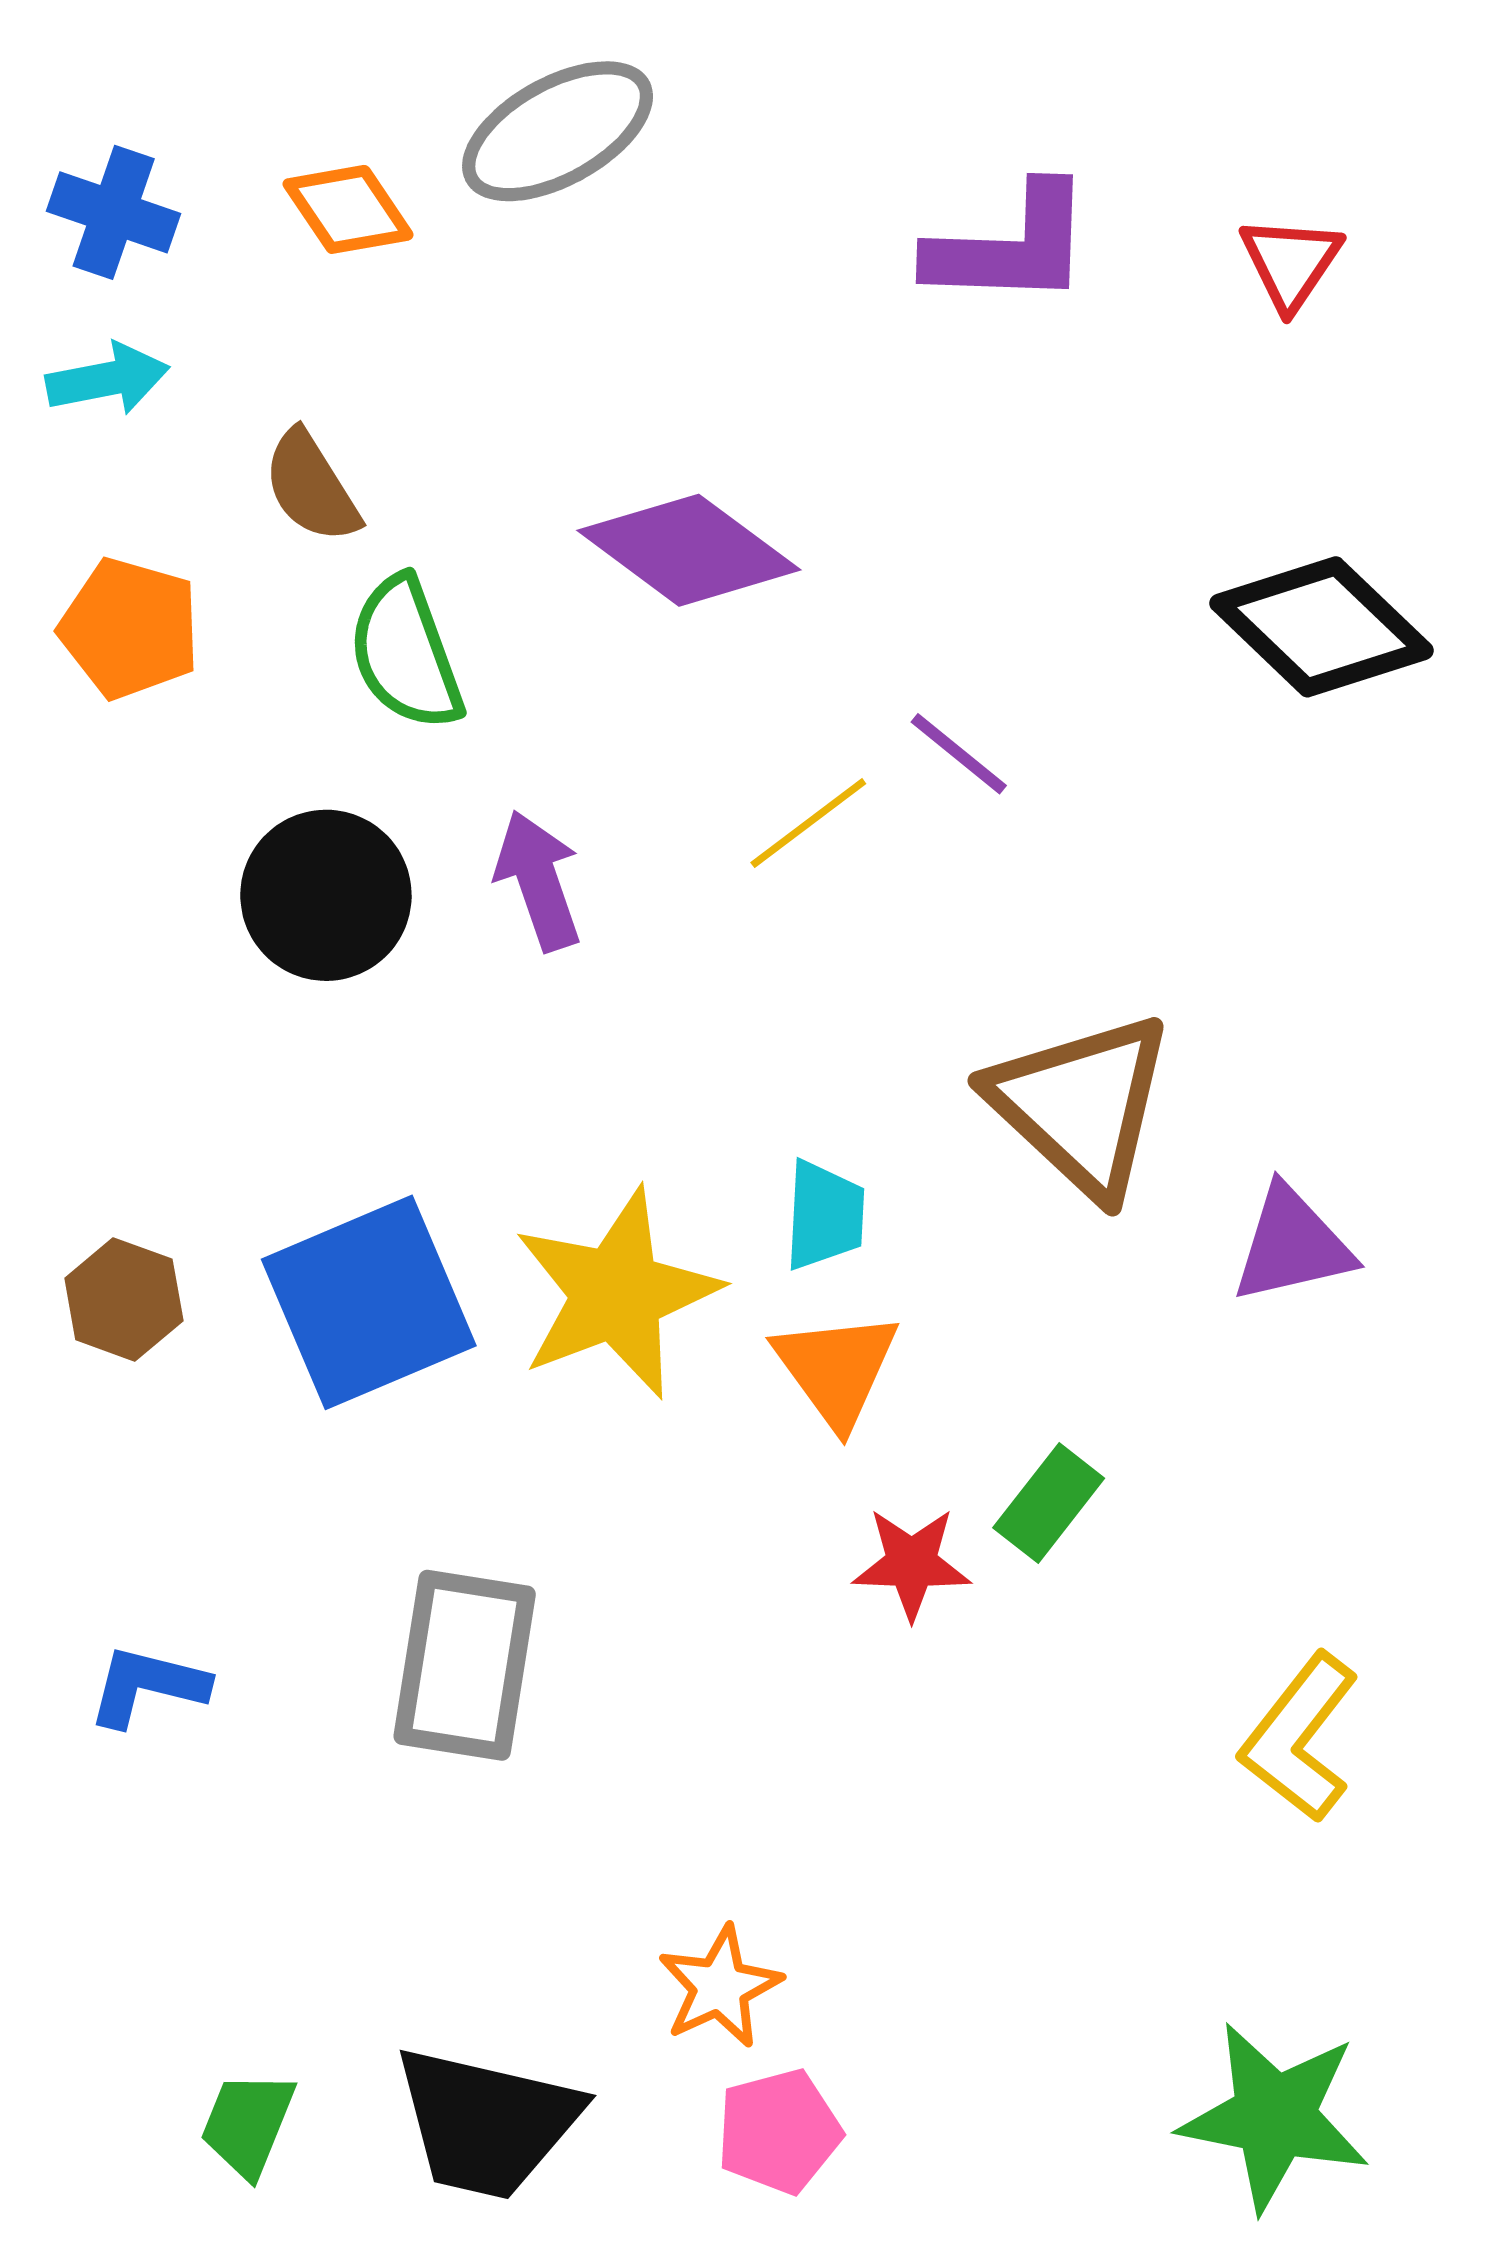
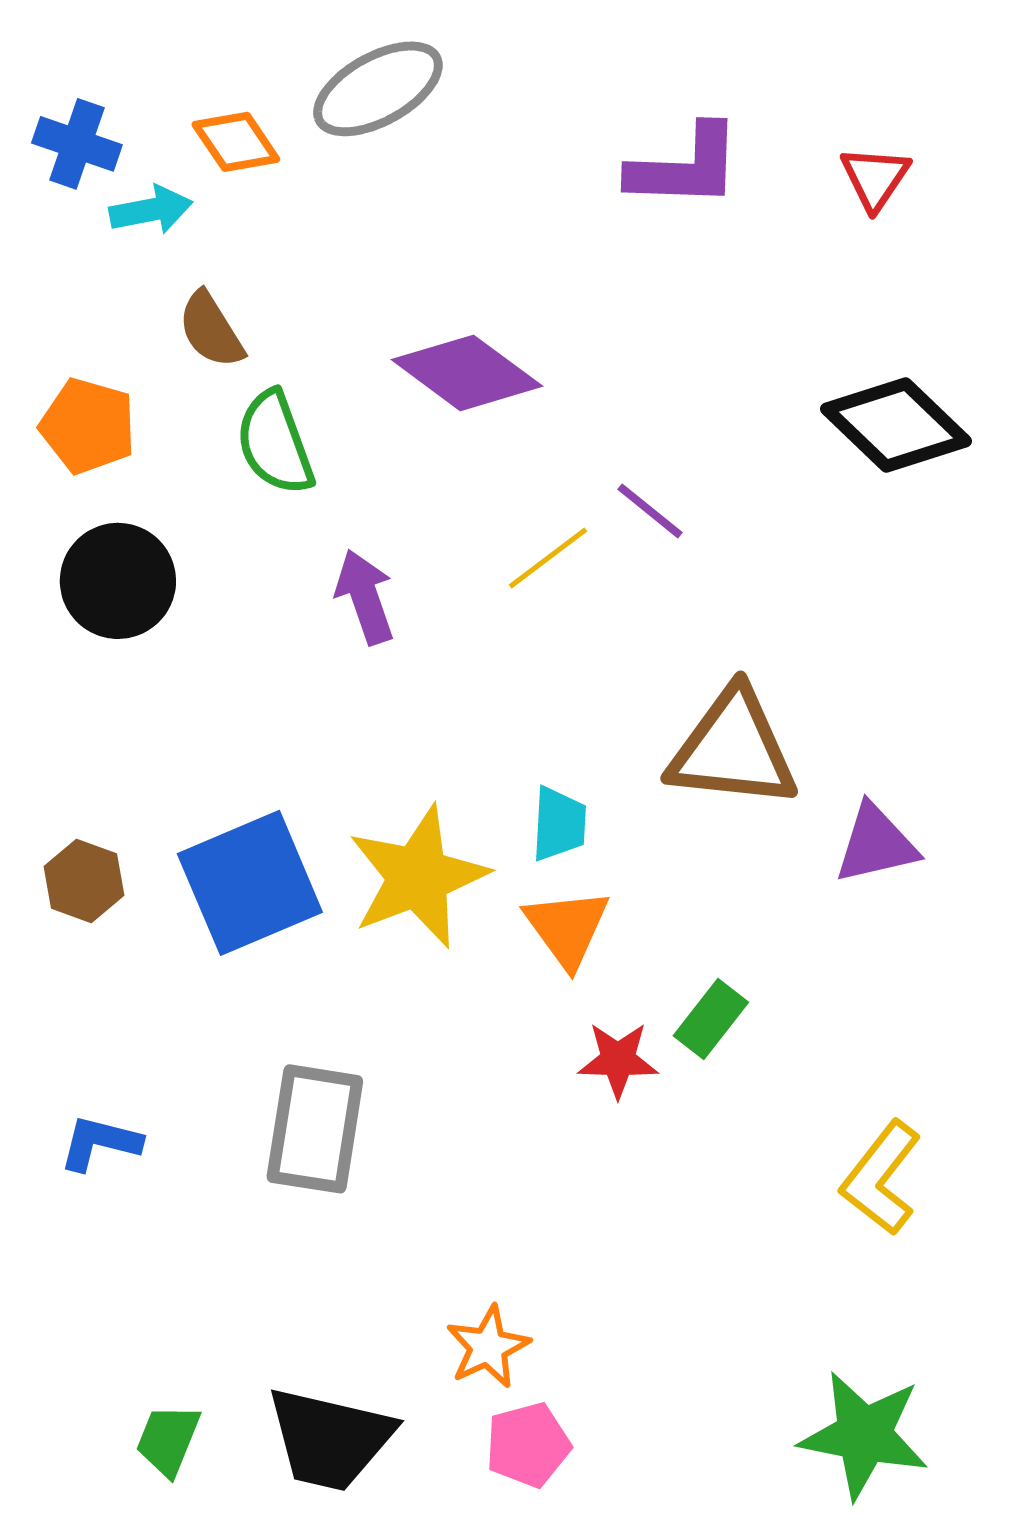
cyan arrow: (108, 379) -> (151, 210), moved
black circle: (326, 895) -> (118, 581), moved
brown triangle: (1081, 1105) -> (733, 749), turned -37

